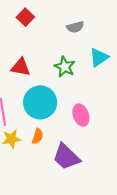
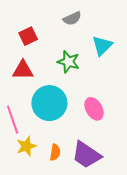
red square: (25, 17) -> (28, 36), moved, turned 30
orange semicircle: (38, 136) -> (55, 152), moved

